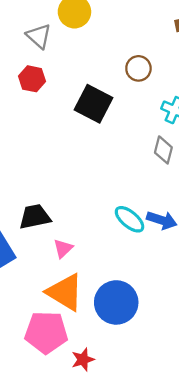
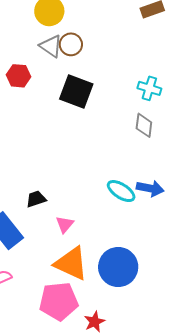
gray triangle: (39, 36) -> (51, 46), moved
brown circle: (138, 68) -> (71, 44), moved
black trapezoid: (35, 217) -> (36, 199), size x0.7

